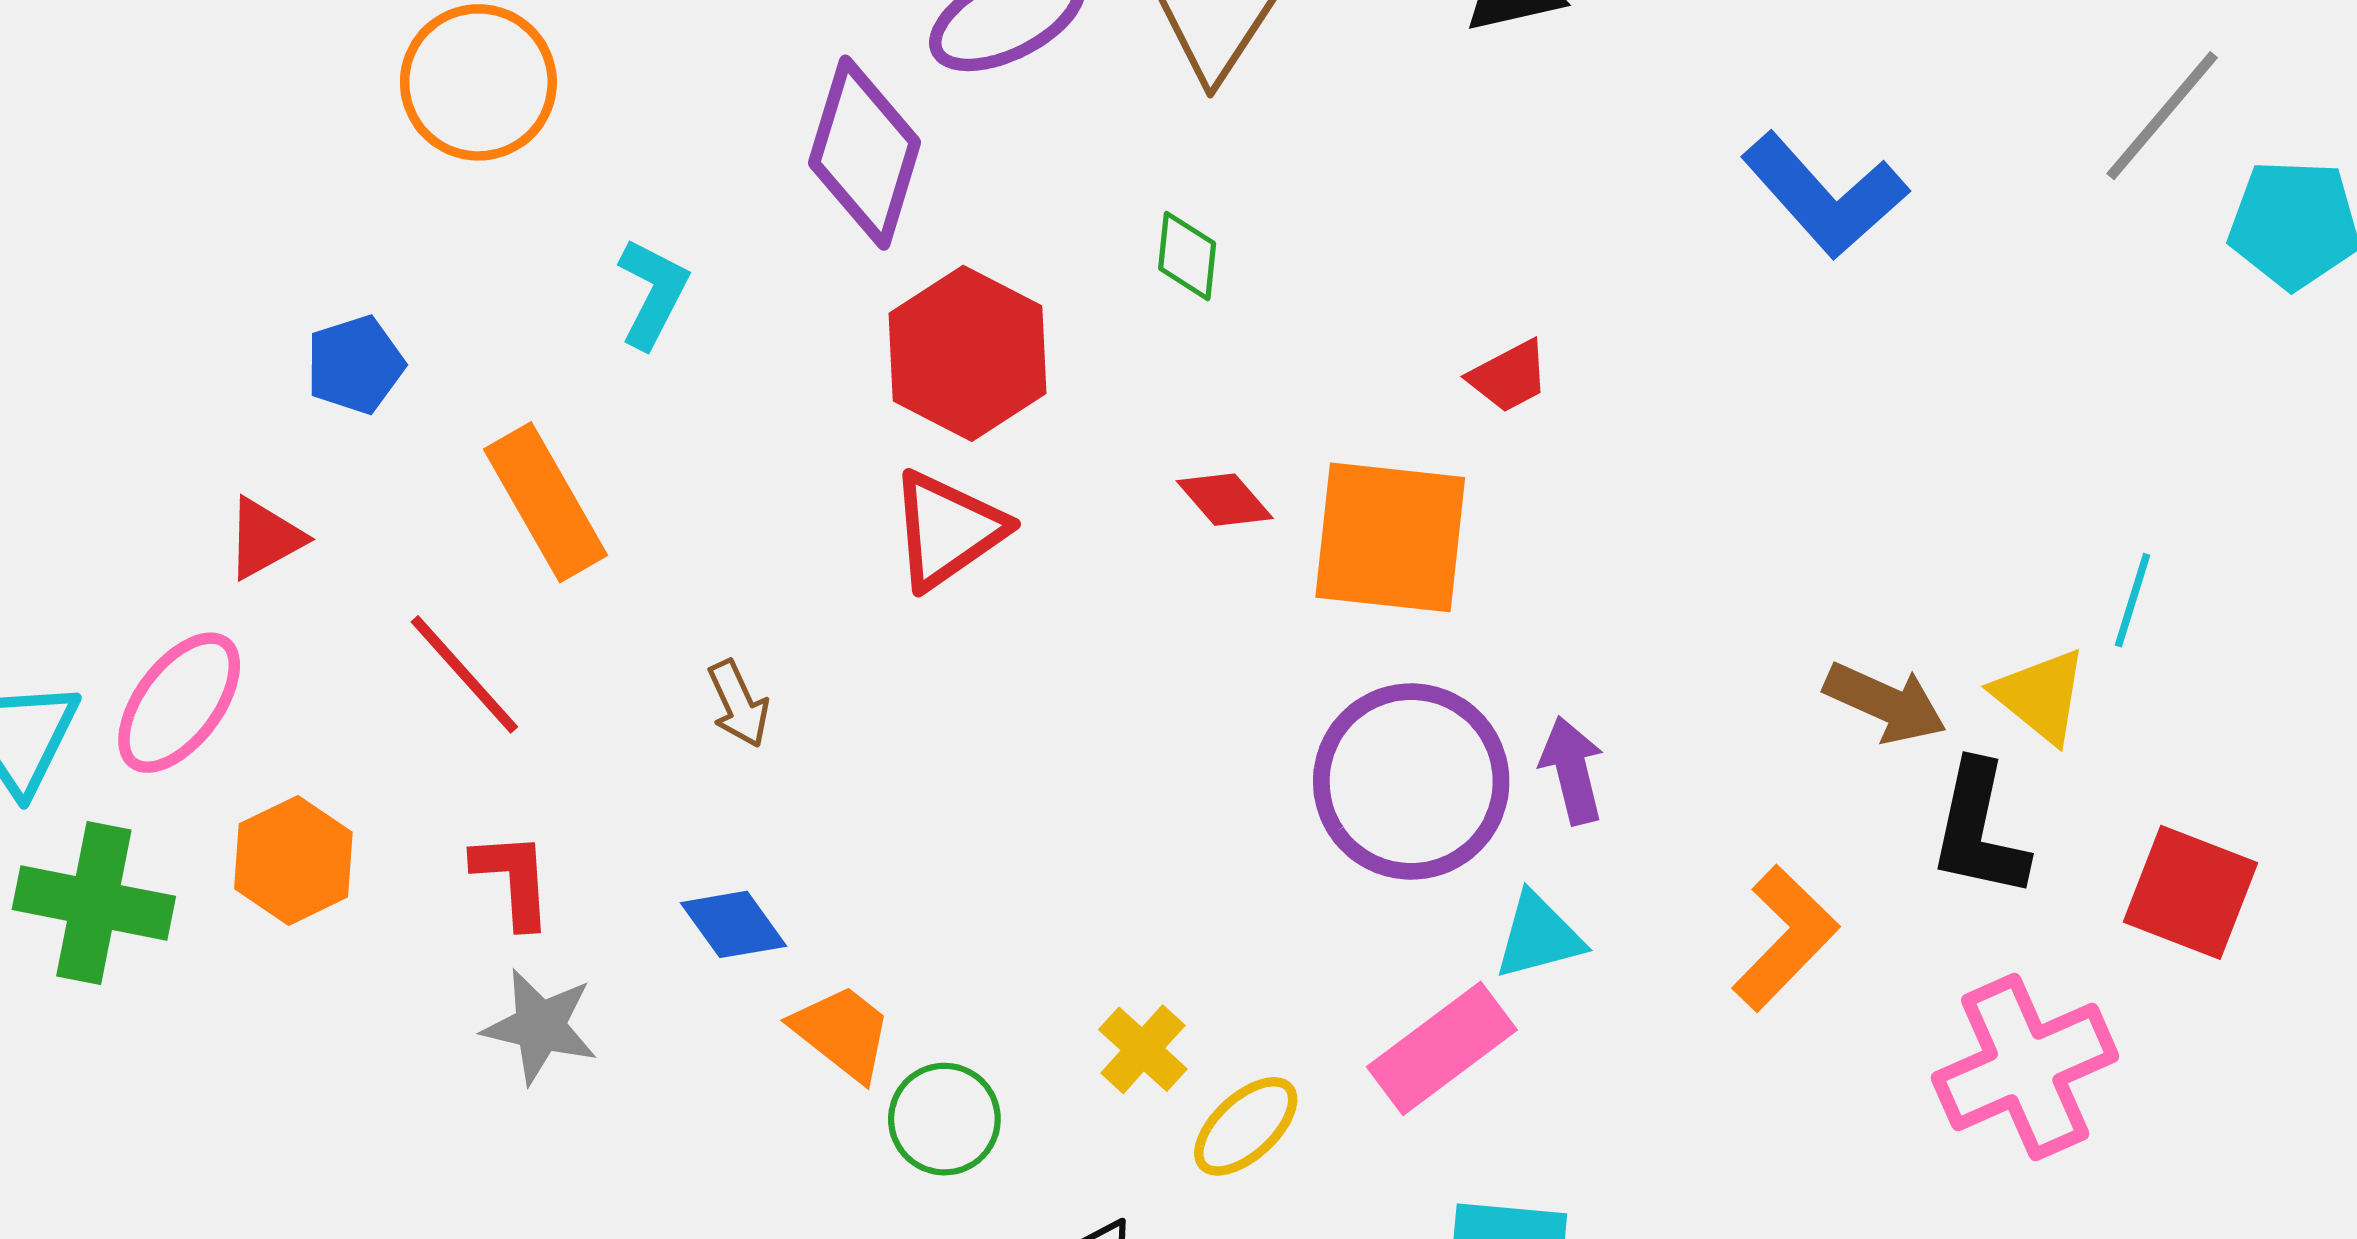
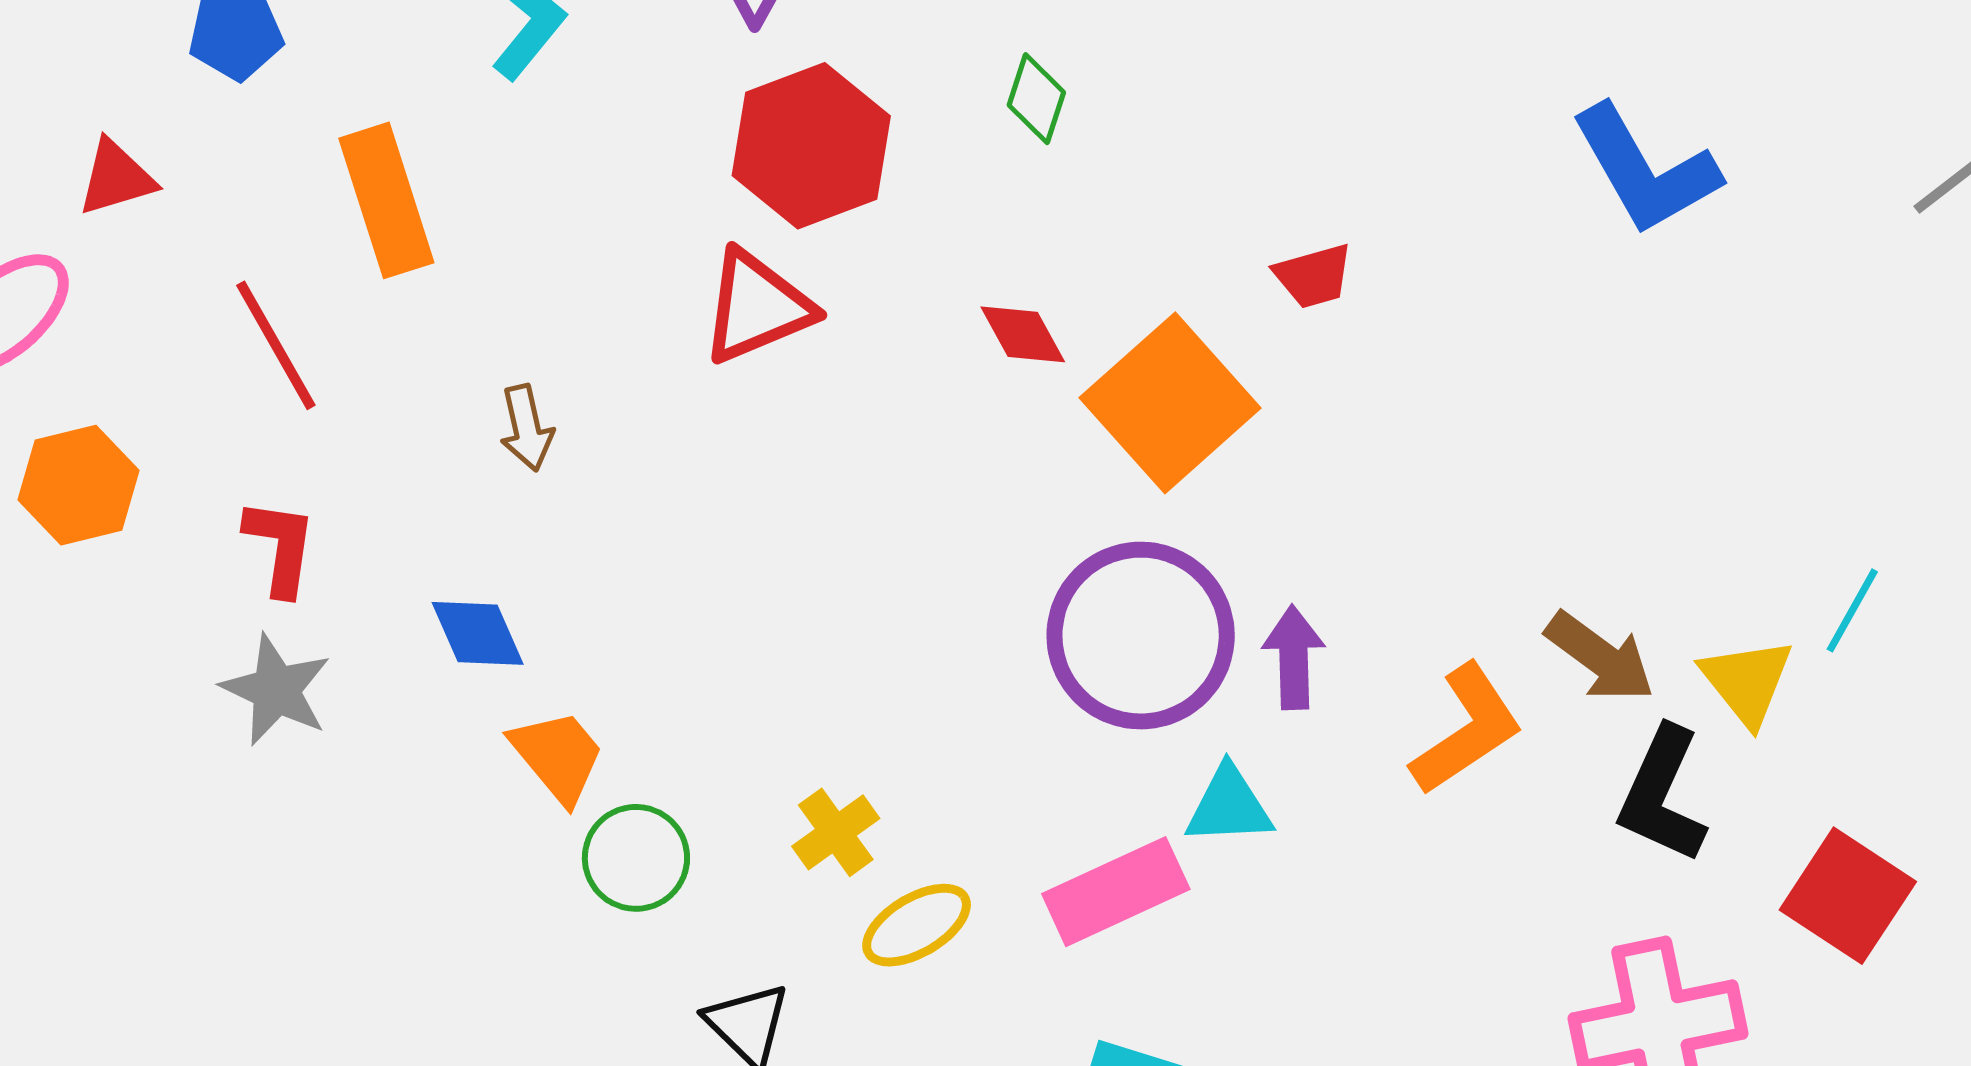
orange square: (1390, 537) -> (1170, 403), turned 30
orange L-shape: (1785, 938) -> (1467, 729), moved

